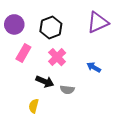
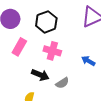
pink cross: (57, 57) -> (52, 51), turned -30
gray semicircle: (67, 90) -> (62, 83), turned -40

